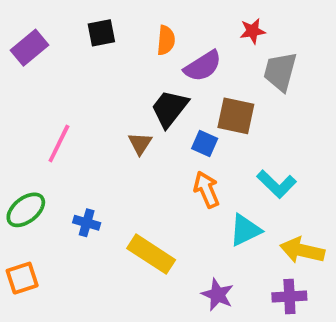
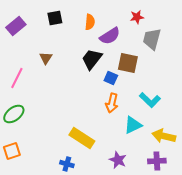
pink line: (59, 143) -> (17, 78), moved
brown triangle: (140, 143) -> (46, 58), moved
orange arrow: (206, 190) -> (112, 103), turned -144
blue cross: (87, 223) -> (67, 164), moved

